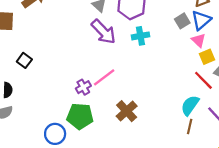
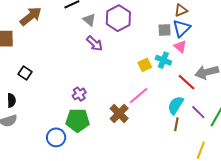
gray square: (182, 21) -> (165, 30), turned 32
purple arrow: (104, 32) -> (95, 43), size x0.7
cyan cross: (140, 36) -> (163, 60), moved, turned 35
yellow square: (207, 57) -> (145, 65), moved
pink line: (104, 77) -> (139, 96), moved

